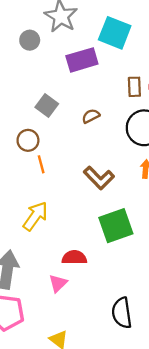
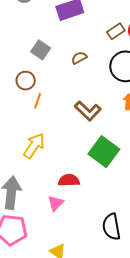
brown rectangle: (134, 87) -> (116, 31), turned 60
orange line: (41, 164) -> (38, 101), turned 35
green square: (116, 226) -> (104, 152), turned -32

